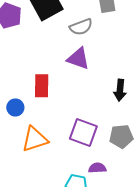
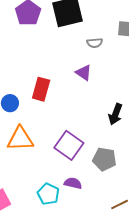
gray semicircle: (81, 27) -> (95, 43), size x0.7
purple triangle: (78, 59) -> (84, 73), size x0.7

